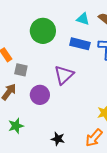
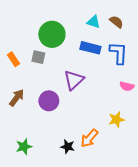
gray square: (21, 70) -> (38, 57), moved
green star: (16, 126) -> (24, 147), moved
orange arrow: (94, 138) -> (89, 138), moved

